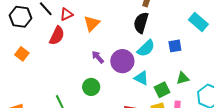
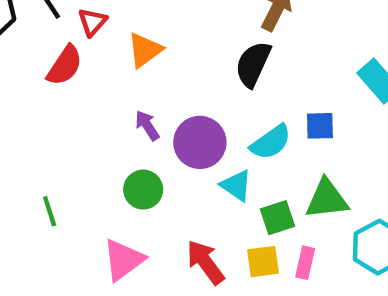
red triangle: (67, 14) -> (92, 22), turned -32
cyan semicircle: (146, 48) -> (271, 142), moved
green triangle: (183, 78) -> (327, 199), size x1.5
green circle: (91, 87) -> (143, 190), moved

